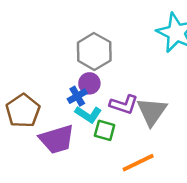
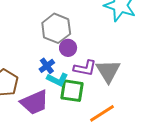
purple circle: (89, 83) -> (68, 48), moved
green square: (105, 130) -> (72, 91), size x1.4

